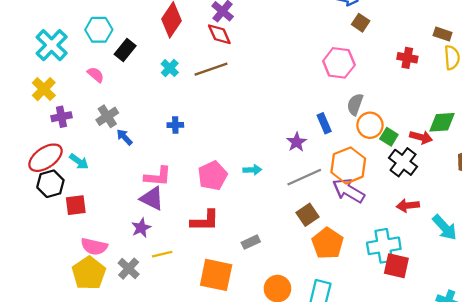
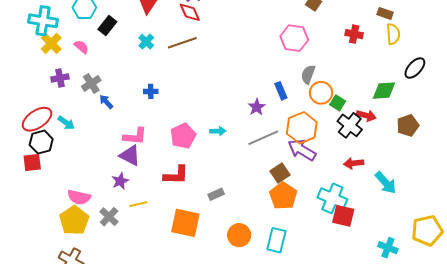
cyan cross: (52, 45) -> (43, 21), turned -36
yellow cross: (44, 89) -> (51, 43), moved
purple cross: (61, 117) -> (60, 78), moved
red arrow: (421, 137) -> (366, 116), moved
red square: (76, 205) -> (32, 162), moved
brown square: (308, 215) -> (280, 173), moved
cyan cross: (384, 246) -> (332, 198), turned 32

